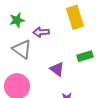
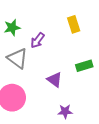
yellow rectangle: (75, 17) -> (74, 24), size x0.7
purple arrow: (41, 32) -> (38, 40), turned -49

